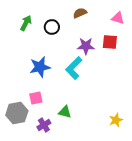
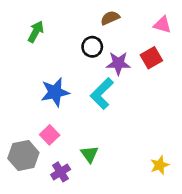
black circle: (52, 27) -> (92, 47), moved
red square: (110, 42) -> (151, 58), turned -35
pink square: (36, 98) -> (50, 135), turned -32
green triangle: (65, 112) -> (89, 154), turned 40

